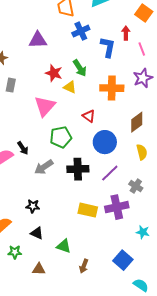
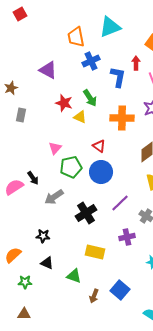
purple triangle: (38, 40) -> (48, 70), turned 30
pink triangle: (45, 106) -> (55, 148), moved, size x0.6
blue circle: (105, 142) -> (101, 172), moved
black cross: (78, 169) -> (86, 213), moved, turned -30
purple cross: (117, 207) -> (127, 237), size x0.7
yellow rectangle: (88, 210) -> (95, 252), moved
blue square: (123, 260) -> (120, 290), moved
brown triangle: (39, 269) -> (24, 314), moved

